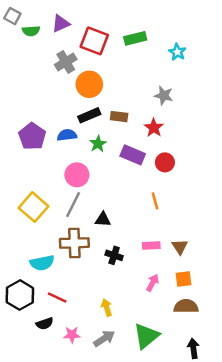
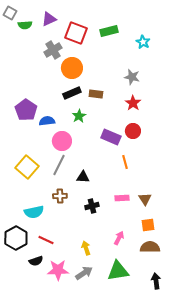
red star: (154, 128) -> (133, 103), moved
blue semicircle: (67, 135) -> (47, 121), moved
purple rectangle: (133, 155) -> (111, 137), moved
brown cross: (74, 243) -> (60, 196), size x0.6
black cross: (114, 255) -> (92, 206), turned -32
pink arrow: (153, 283) -> (119, 238), moved
pink star: (72, 335) -> (58, 270), size x1.5
green triangle: (146, 336) -> (118, 271), turned 30

